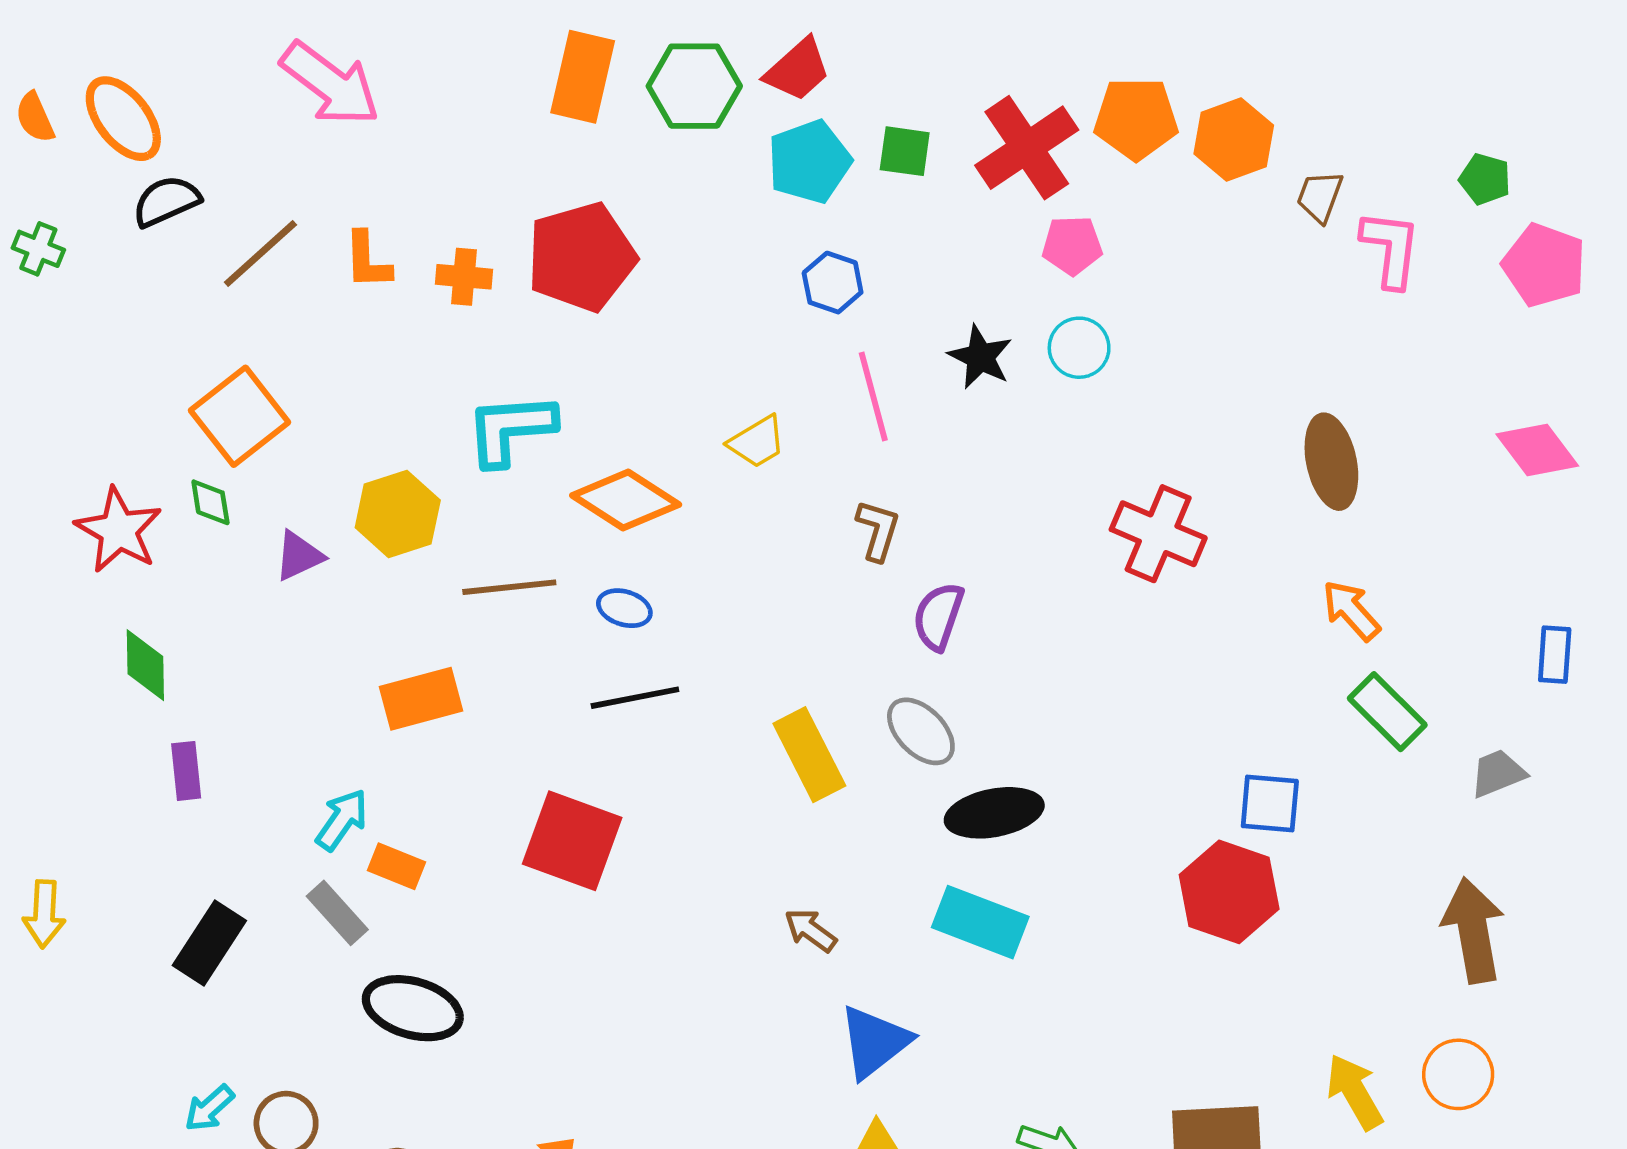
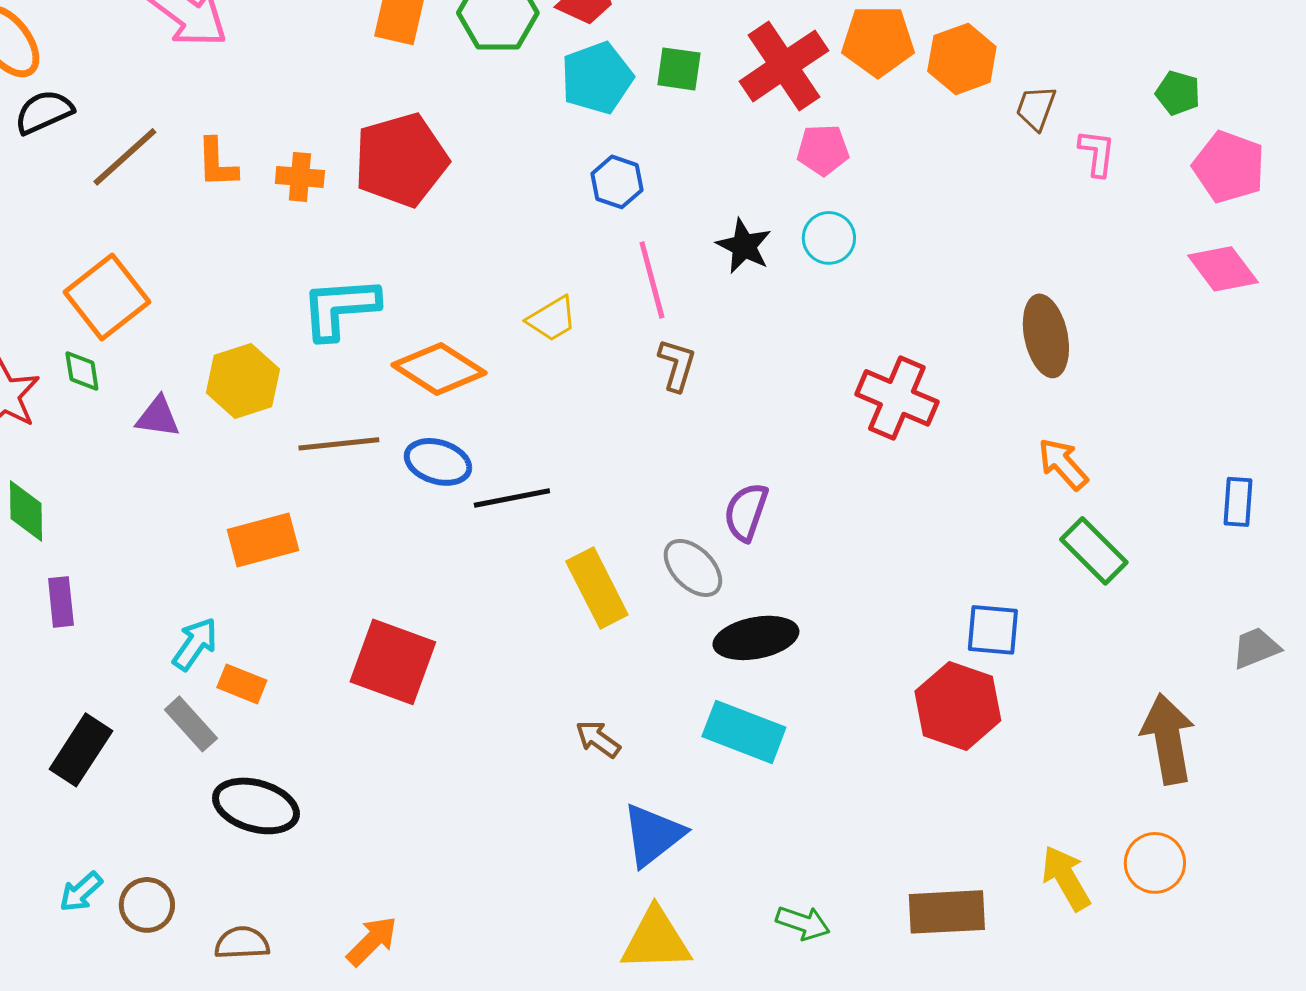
pink L-shape: (1391, 249) -> (1097, 153), size x0.7
pink diamond: (1537, 450) -> (1223, 269), moved
brown L-shape: (878, 530) -> (677, 365), moved
purple triangle: (299, 556) -> (158, 417), turned 33
blue ellipse: (624, 608) -> (438, 462), size x1.4
purple semicircle: (938, 616) -> (746, 512), moved
black line: (635, 698) -> (512, 498), moved
gray trapezoid: (1498, 773) -> (1256, 648), moved

